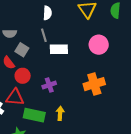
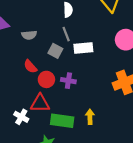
gray square: (22, 50) -> (55, 51), moved
purple cross: (49, 85) -> (68, 81), moved, turned 32

